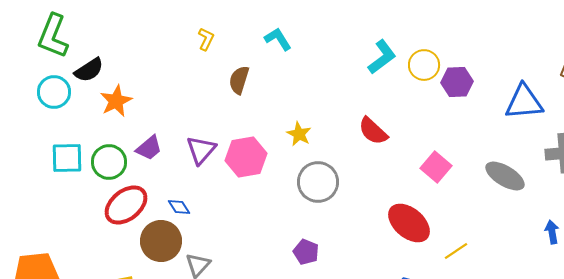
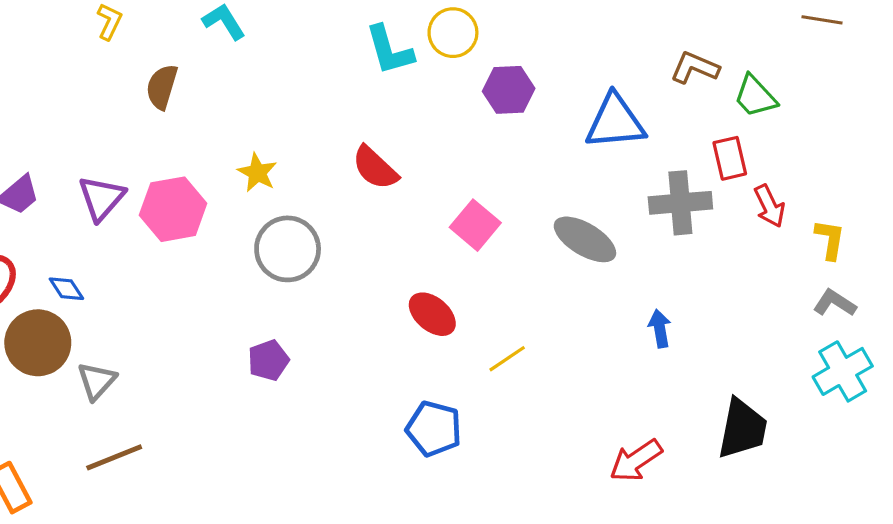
cyan L-shape: (382, 57) -> (389, 50), turned 111
yellow circle: (424, 65) -> (453, 33), moved
red ellipse: (409, 223) -> (432, 314), size x0.7
purple pentagon: (306, 252) -> (268, 360), turned 30

